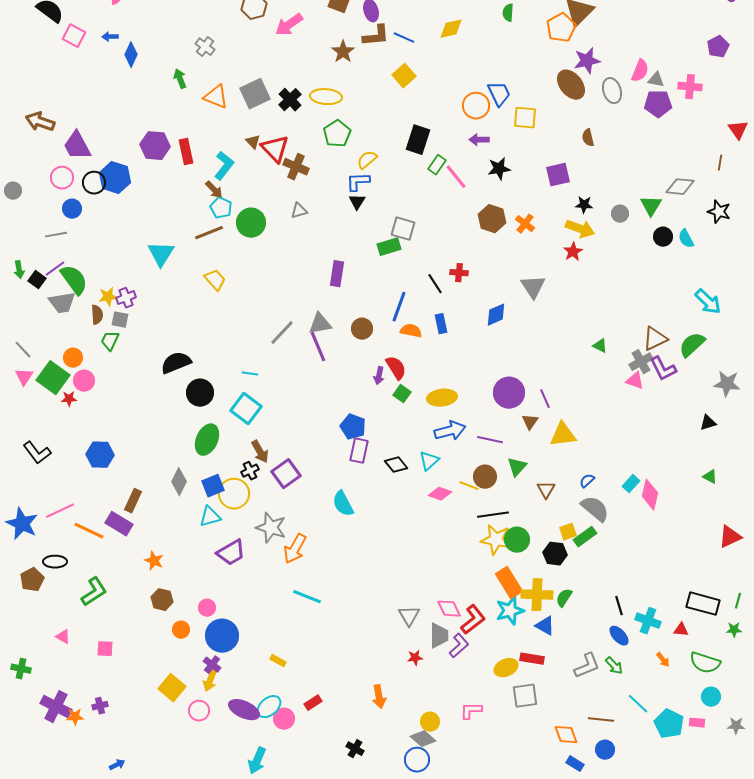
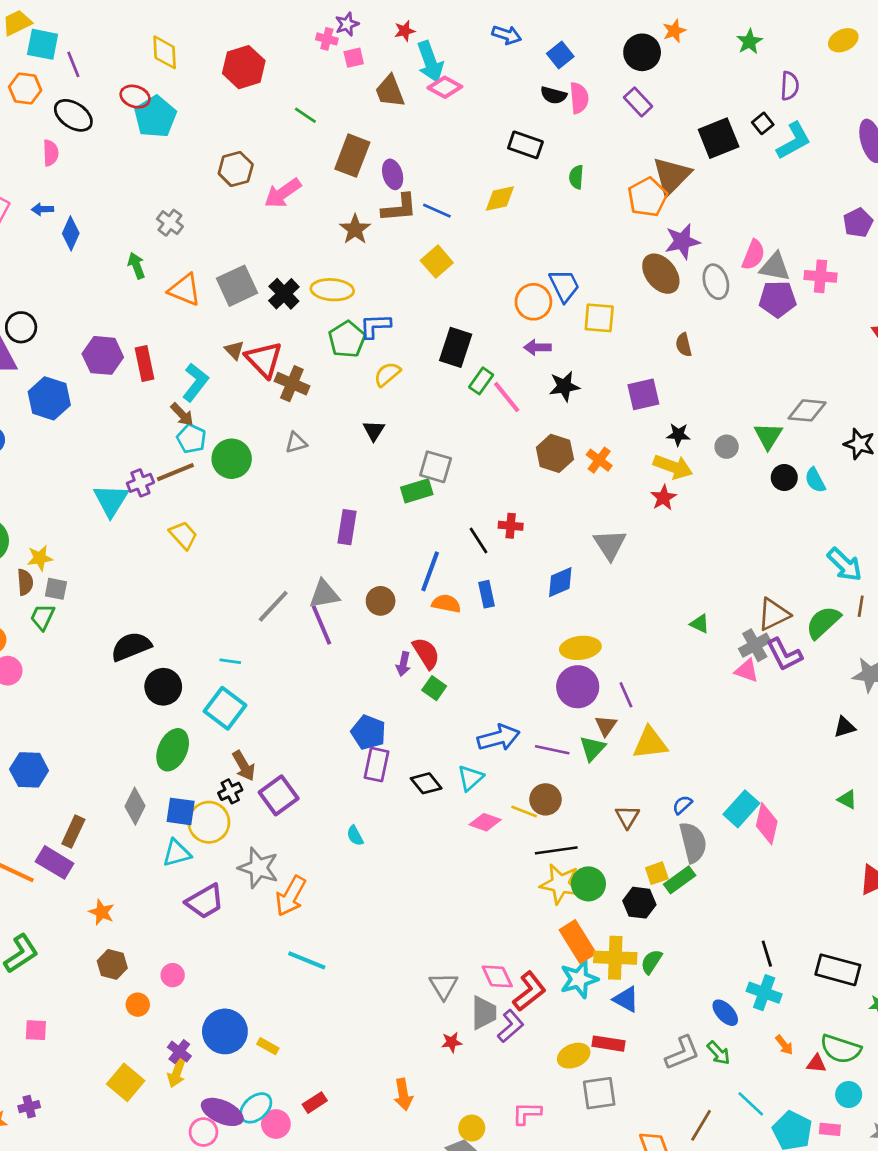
gray triangle: (656, 80) -> (775, 267), size x1.4
brown line: (720, 163) -> (861, 606), moved
blue L-shape: (358, 182) -> (375, 326), moved
black circle: (94, 183) -> (21, 327), moved
purple cross: (126, 298) -> (140, 483), moved
yellow ellipse: (442, 398) -> (580, 648), moved
green triangle: (517, 467) -> (592, 748), moved
cyan rectangle: (631, 484) -> (741, 809), size x1.5
blue square: (213, 486) -> (181, 811), turned 30
cyan semicircle: (343, 504) -> (355, 836), size x0.6
gray semicircle: (595, 509) -> (693, 842), turned 36
black line: (619, 606) -> (767, 954), moved
red triangle: (681, 630) -> (816, 1064), moved
blue circle: (222, 636) -> (225, 1031), moved
pink circle: (199, 711) -> (203, 1132), moved
brown line: (601, 720) -> (701, 1125), turned -65

